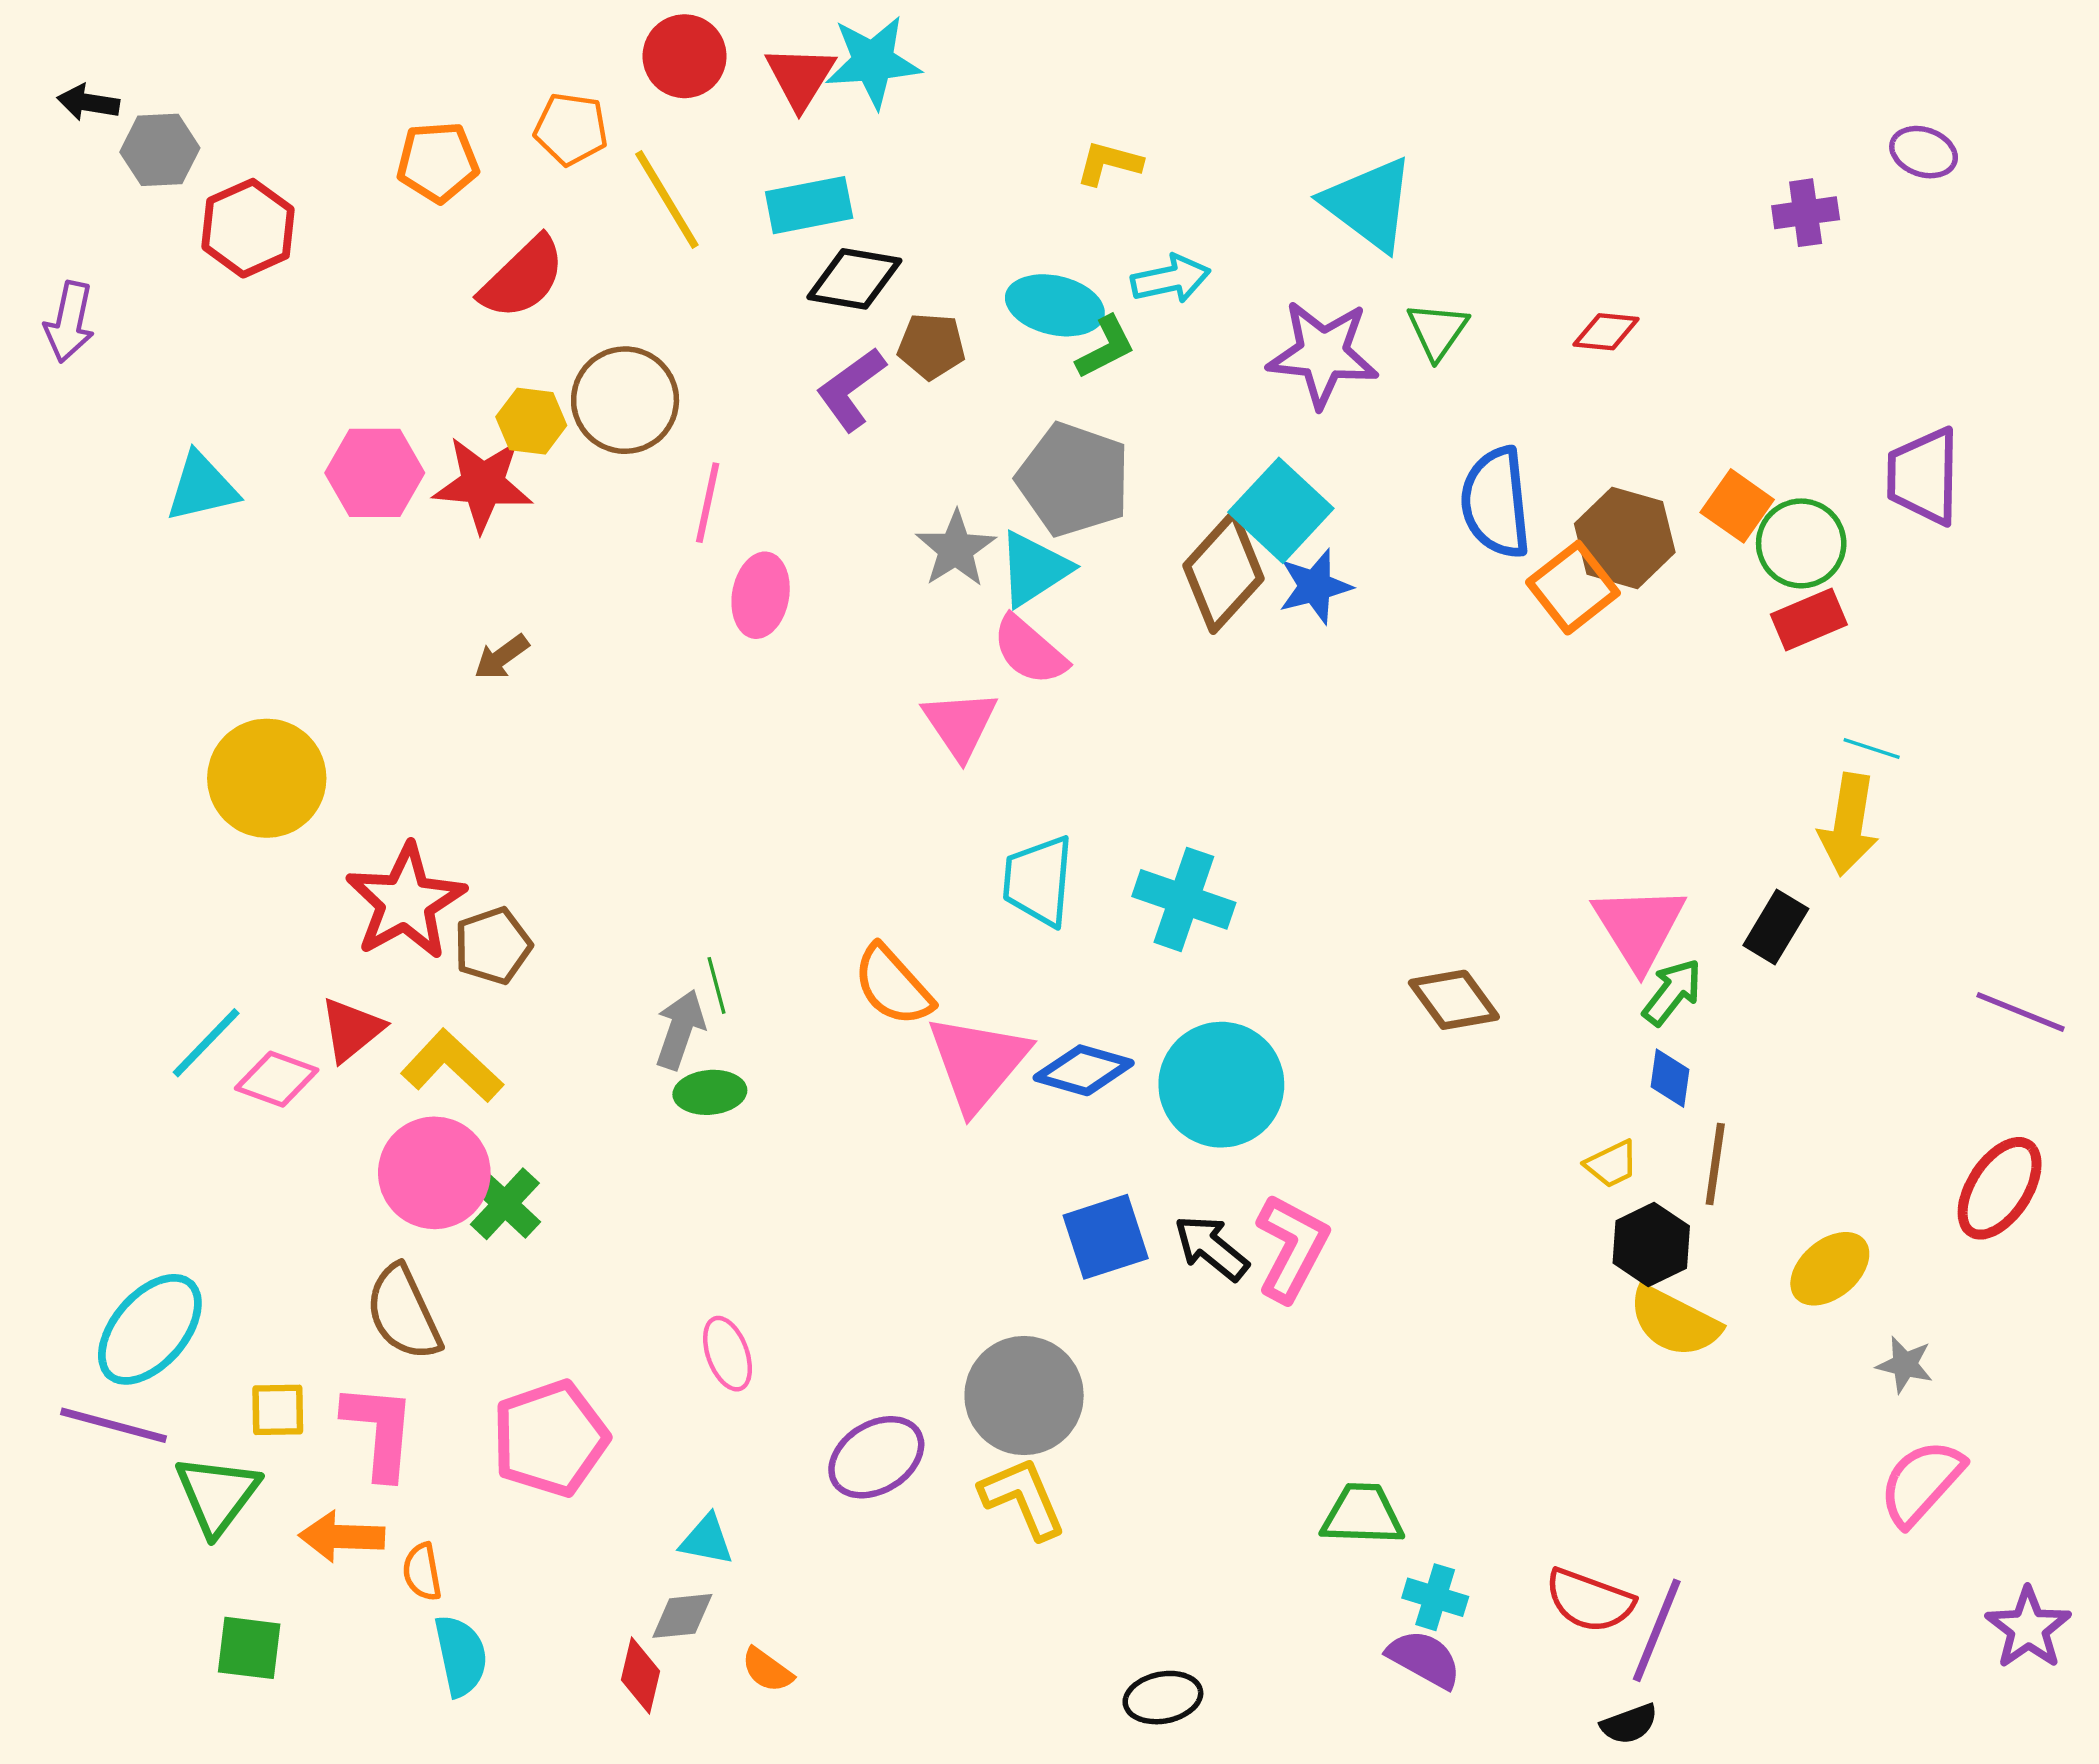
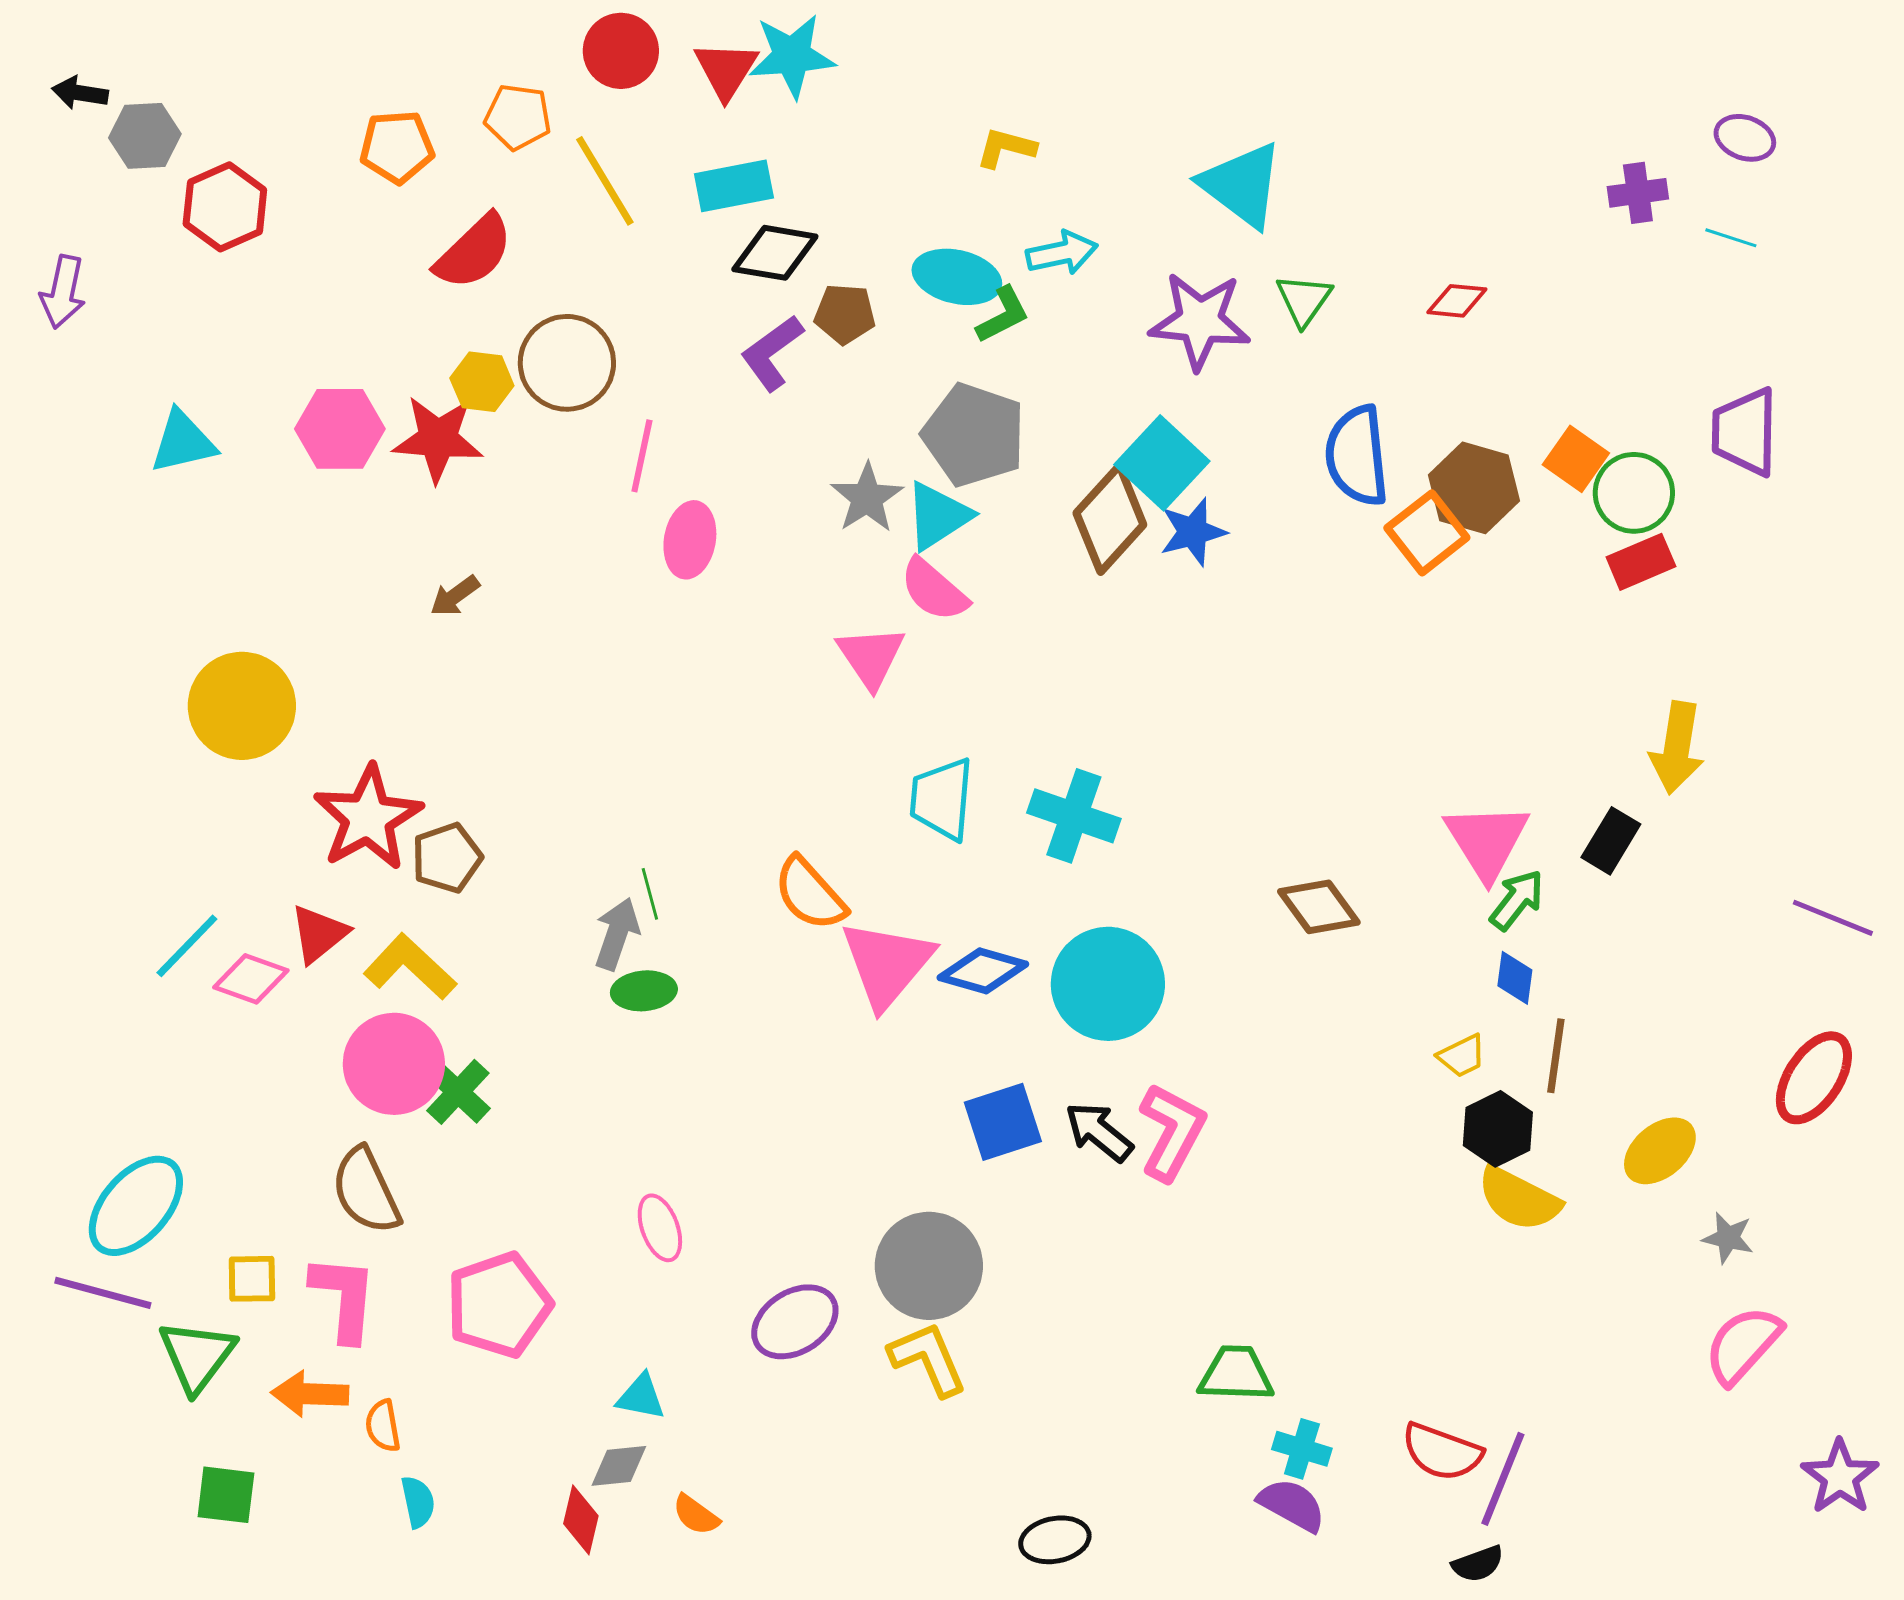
cyan line: (1872, 748) -> (1731, 238), moved
cyan semicircle: (461, 1656) -> (418, 1502), size x0.7

